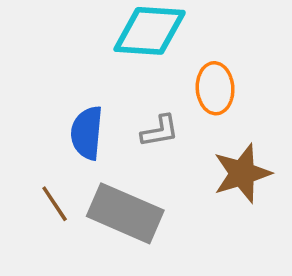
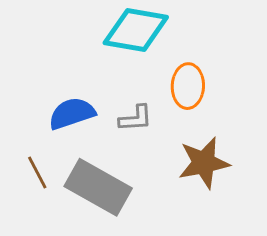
blue semicircle: (87, 133) -> (72, 113), turned 60

